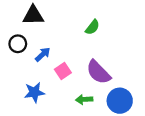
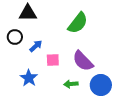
green semicircle: (92, 27) -> (78, 23), size x1.6
pink square: (63, 71) -> (53, 60), turned 32
blue star: (34, 92) -> (29, 78), turned -30

